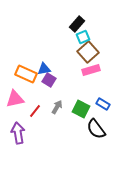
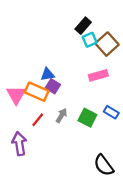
brown square: (88, 52) -> (107, 44), moved
orange rectangle: (26, 74) -> (37, 92), moved
pink triangle: (15, 99) -> (16, 95), moved, turned -48
black semicircle: (96, 129) -> (104, 165), moved

